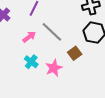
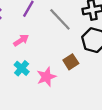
gray line: (52, 32) -> (60, 19), moved

